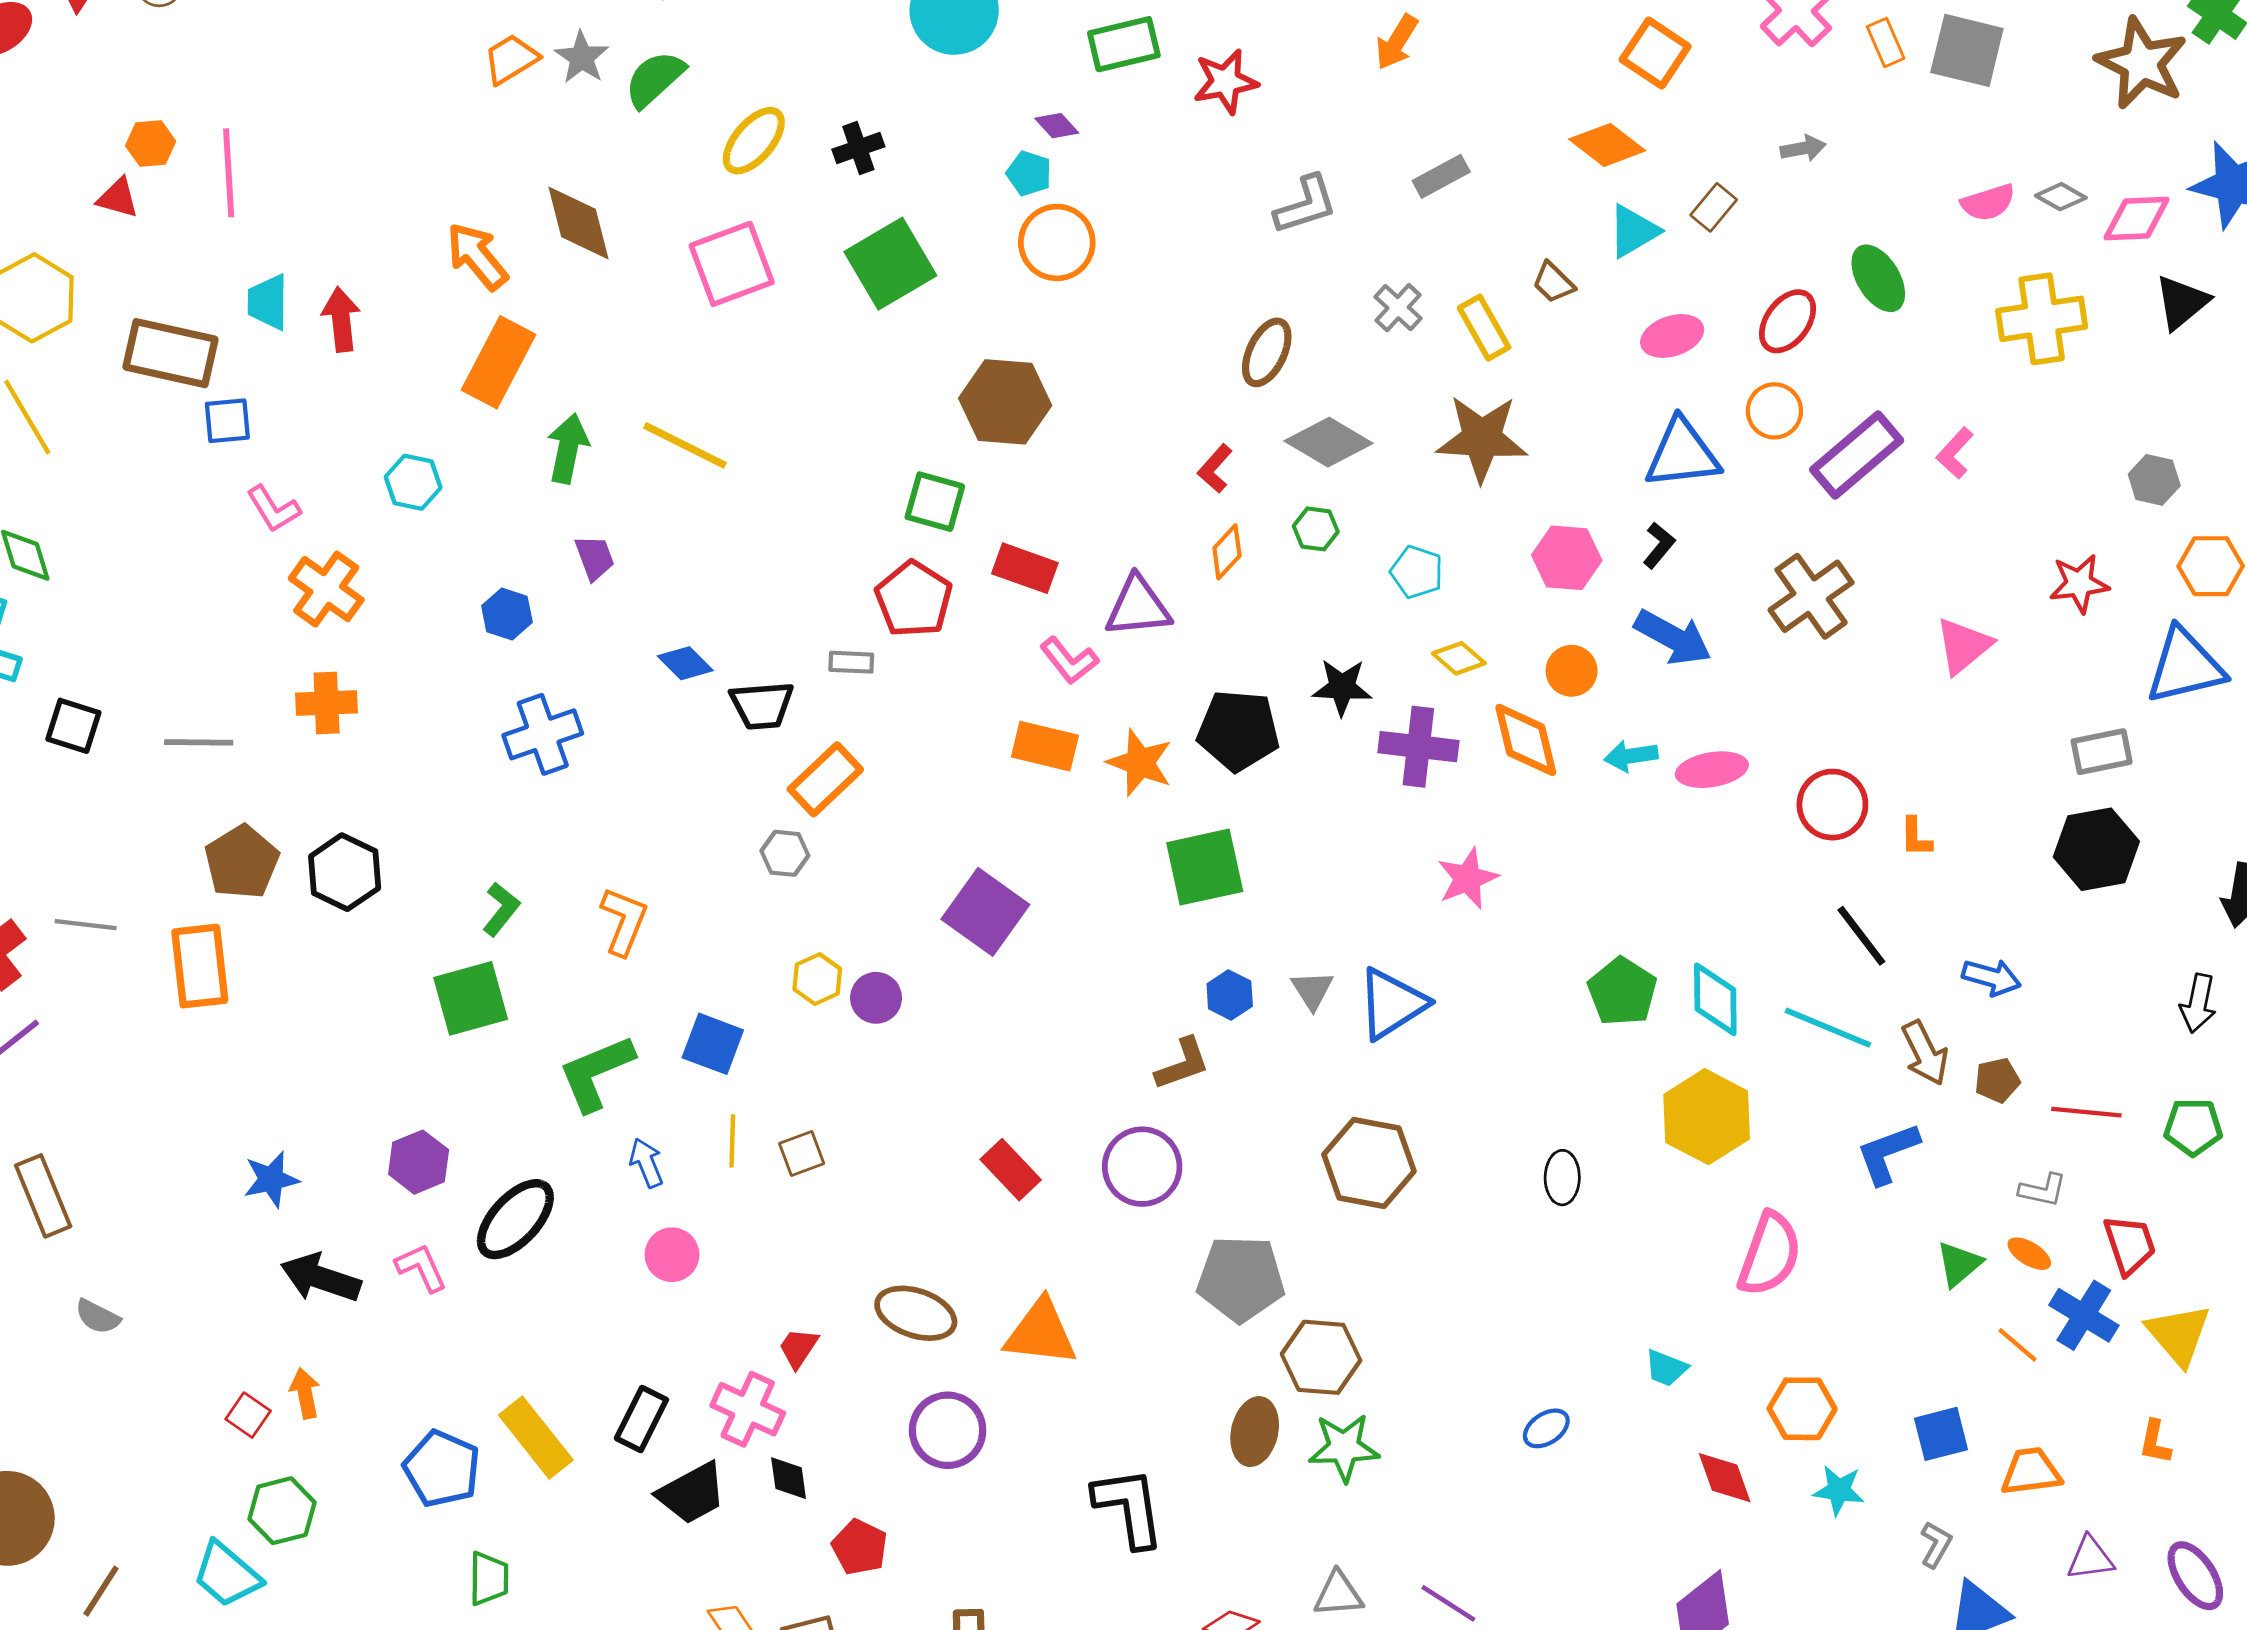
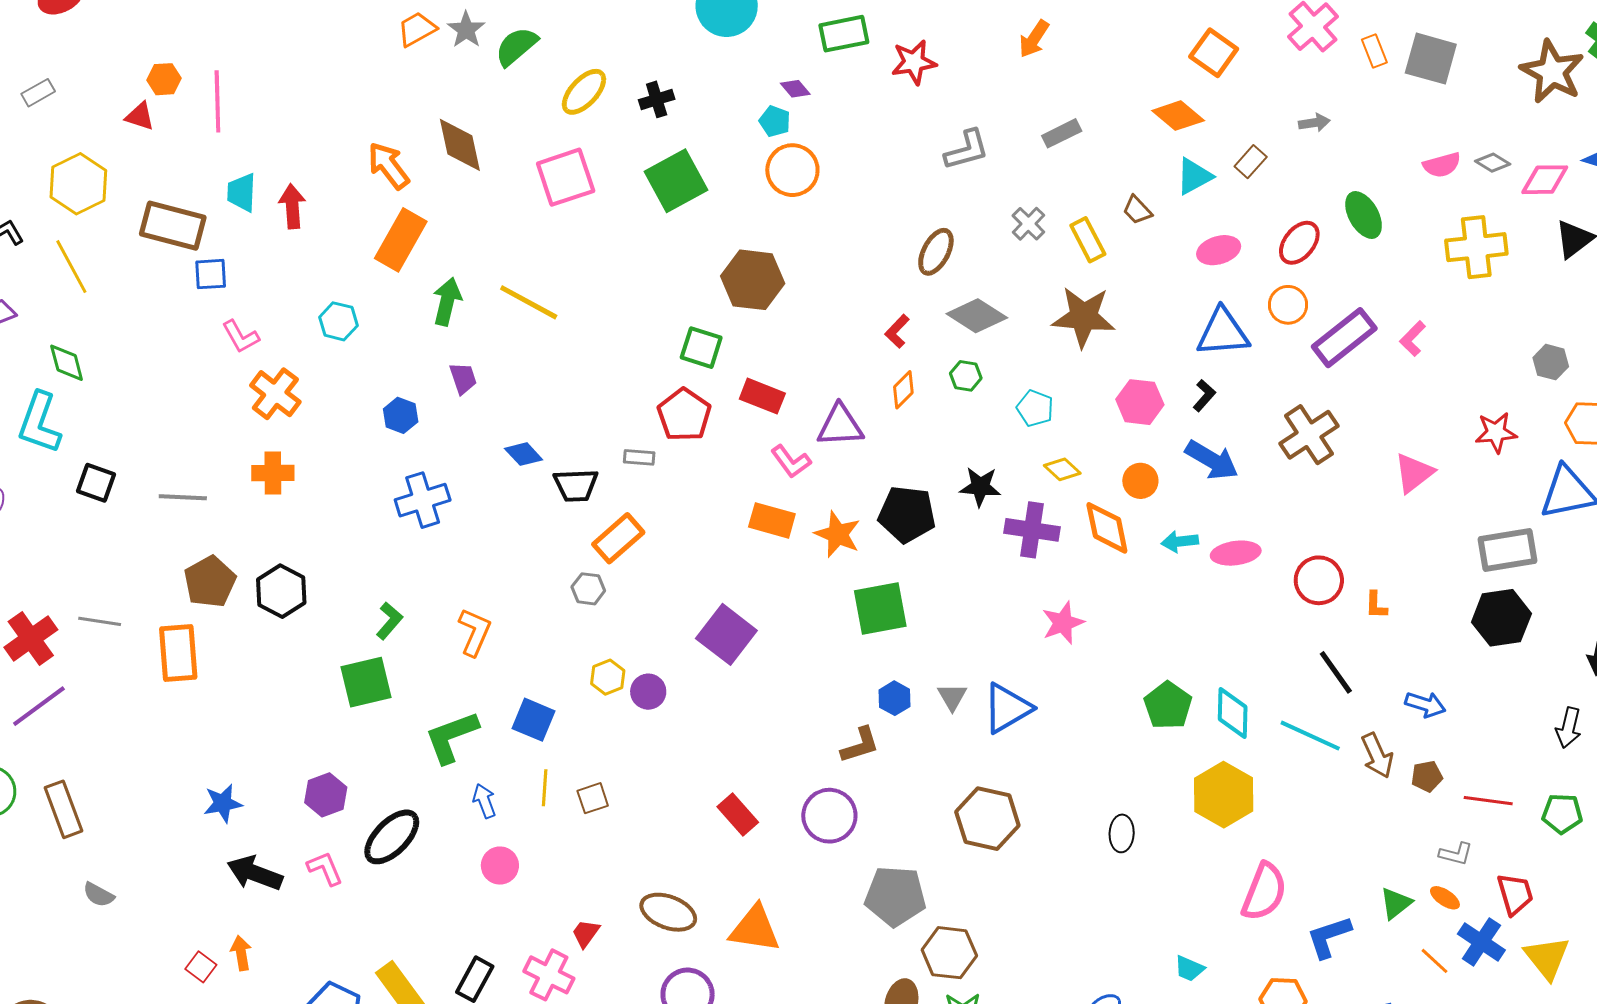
gray rectangle: (2102, 752) -> (1508, 550), size x1.4
blue L-shape: (1888, 1153) -> (1329, 937), moved

